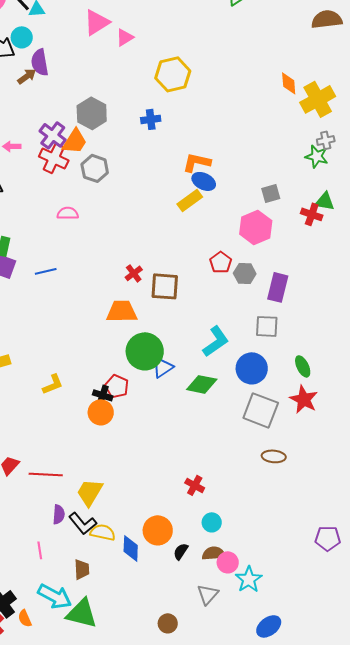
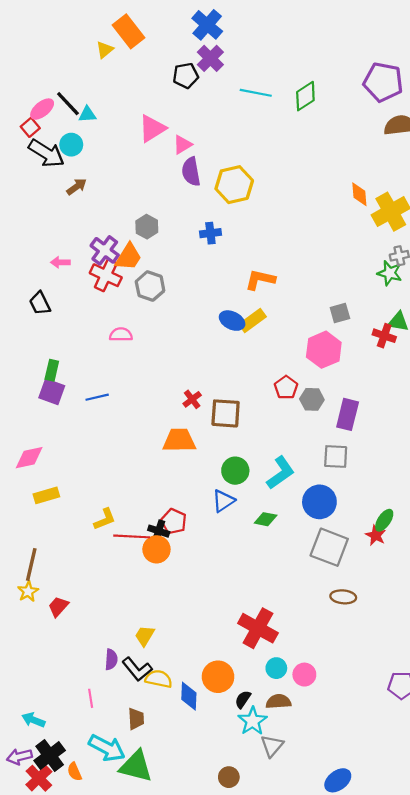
purple semicircle: (40, 62) -> (191, 172), moved
gray hexagon: (92, 113) -> (147, 227), size x0.7
blue ellipse: (204, 181) -> (232, 321), moved
green circle: (145, 351) -> (235, 471), moved, size x0.7
green ellipse: (303, 366) -> (384, 520), moved, turned 60
green diamond: (202, 384) -> (266, 519), size x0.7
red star: (304, 399) -> (376, 535), size x0.7
red line: (46, 474) -> (132, 536), moved
red cross: (195, 485) -> (258, 628), size x1.8
yellow trapezoid: (90, 492) -> (145, 636), size x0.7
pink circle: (228, 562) -> (304, 675), moved
cyan star: (249, 579) -> (253, 721), moved

